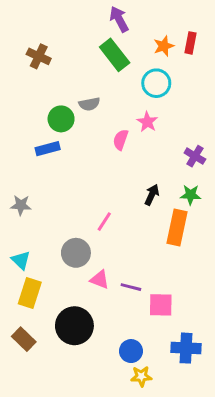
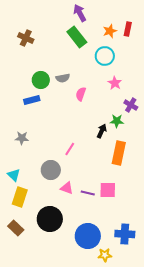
gray semicircle: (89, 104) -> (63, 78), moved
pink star: (147, 122) -> (115, 83), moved
green star: (190, 195) -> (117, 121), moved
gray star: (21, 205) -> (22, 138), moved
pink square: (161, 305) -> (108, 190), moved
blue circle: (131, 351) -> (88, 236), size x1.6
yellow star: (141, 376) -> (105, 255), moved

